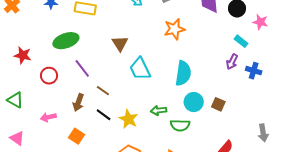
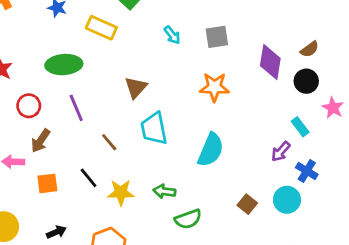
brown line: (103, 91) -> (109, 142), moved
brown arrow: (78, 102) -> (41, 141), moved
cyan circle: (194, 102) -> (287, 200), moved
yellow star: (128, 119) -> (121, 192), turned 30
green semicircle: (180, 125) -> (188, 219), turned -36
orange square: (76, 136) -> (47, 183), moved, turned 35

